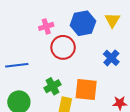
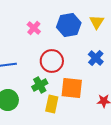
pink cross: (46, 26) -> (34, 28), turned -32
red circle: (63, 47) -> (52, 61), moved

